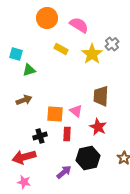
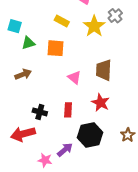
pink triangle: (76, 111) -> (74, 77), moved
orange square: (55, 114) -> (55, 48), moved
black cross: (40, 136) -> (40, 112), turned 32
pink star: (24, 182) -> (45, 160), moved

